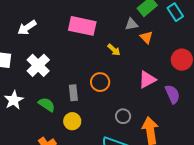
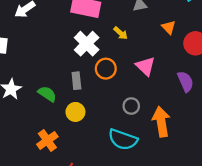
orange triangle: (146, 37) -> (169, 27), moved
white cross: (38, 65) -> (87, 44), moved
pink triangle: (147, 80) -> (145, 66), moved, turned -48

